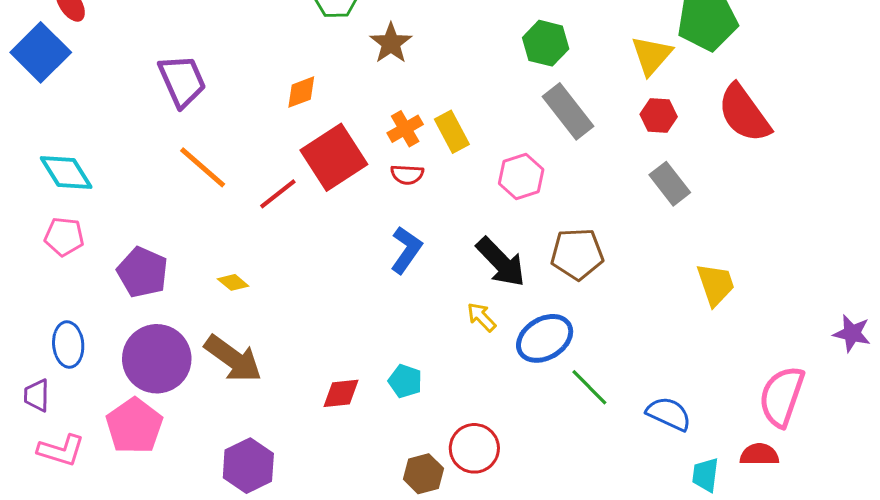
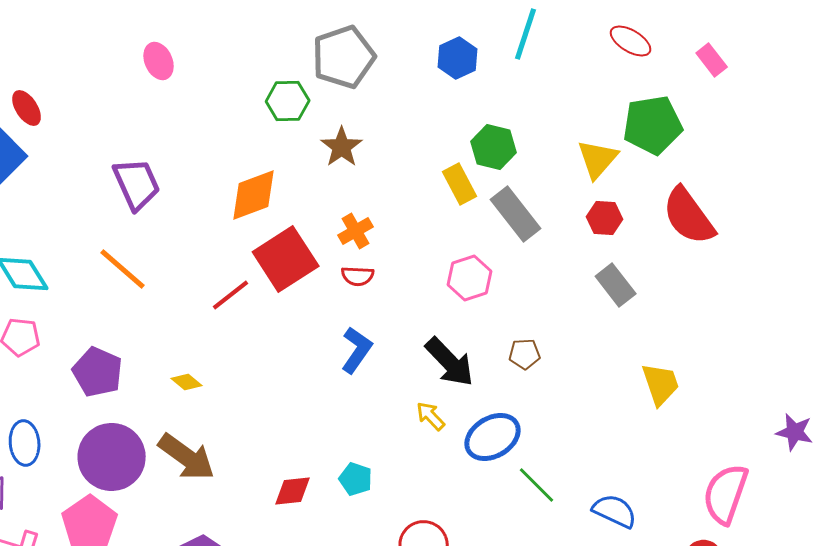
orange diamond: (301, 92) -> (254, 195), size x1.6
yellow rectangle: (452, 132) -> (460, 184), moved
orange line: (203, 167) -> (123, 269), moved
brown pentagon: (577, 254) -> (525, 354), size x0.6

